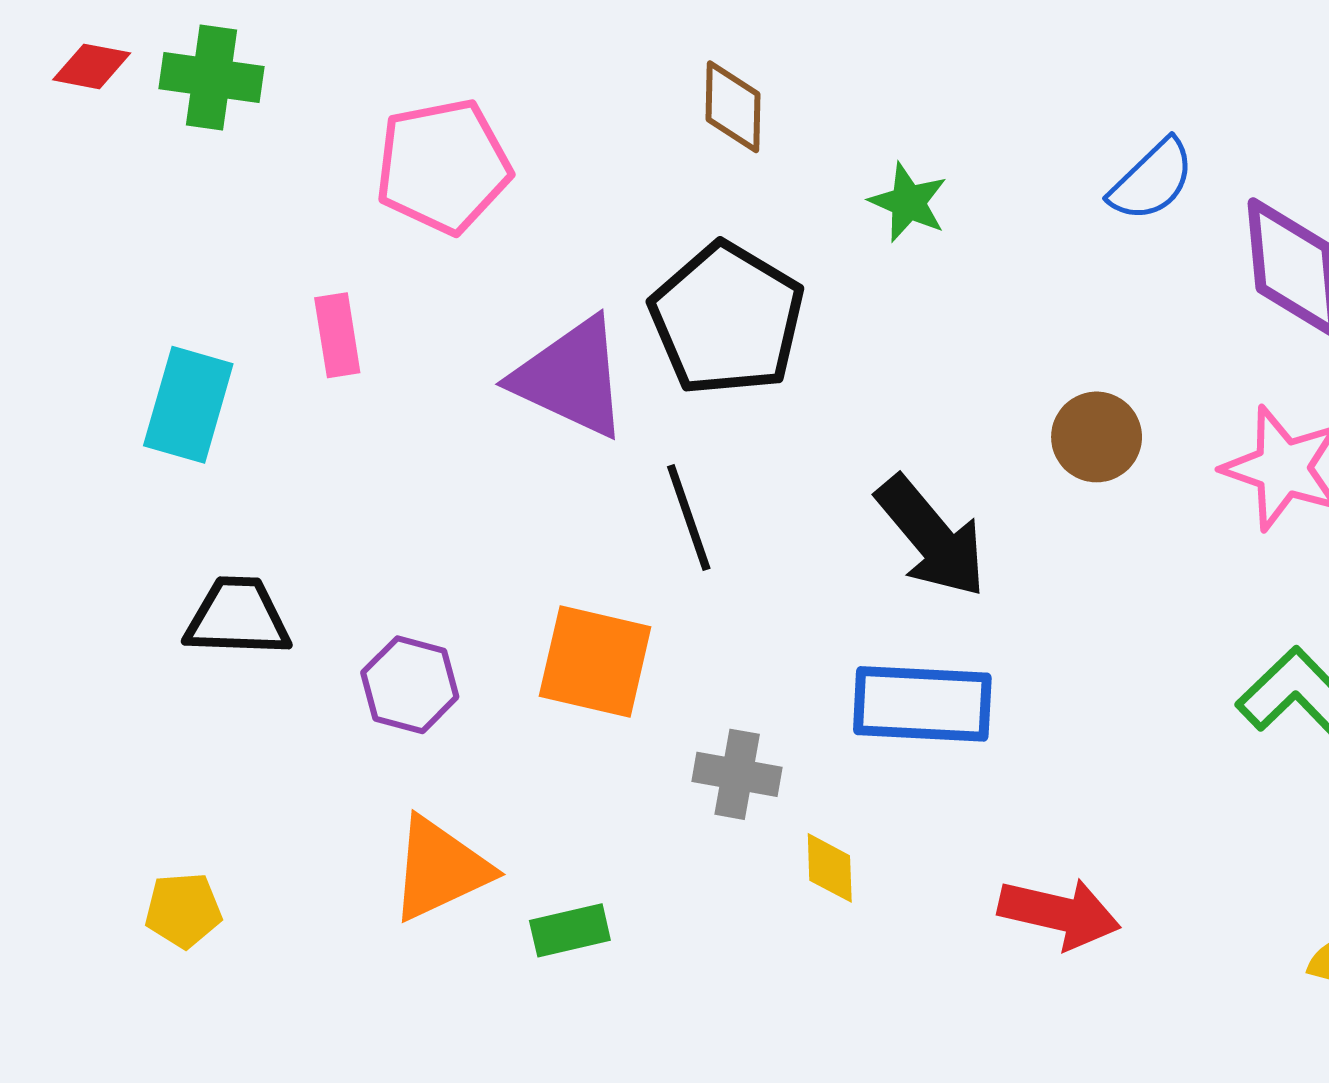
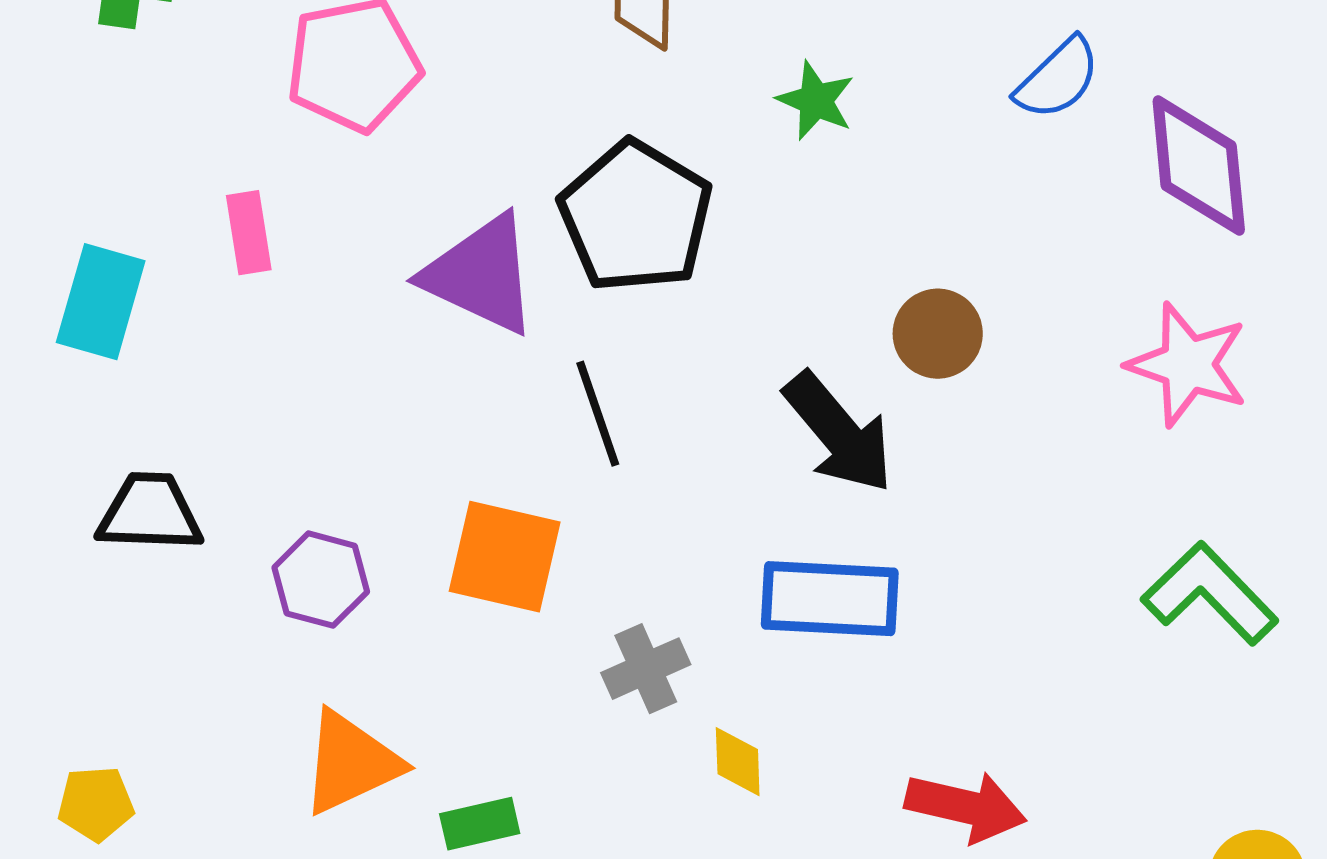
brown circle: (1097, 437) -> (938, 334), moved
gray cross: (737, 774) -> (646, 669), turned -34

